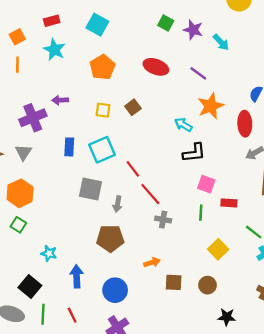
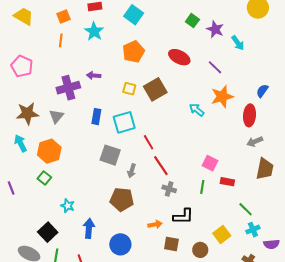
brown square: (133, 107) -> (155, 89), size x1.6
black L-shape: (194, 153) -> (183, 216), moved
yellow square: (218, 249) -> (222, 235), moved

